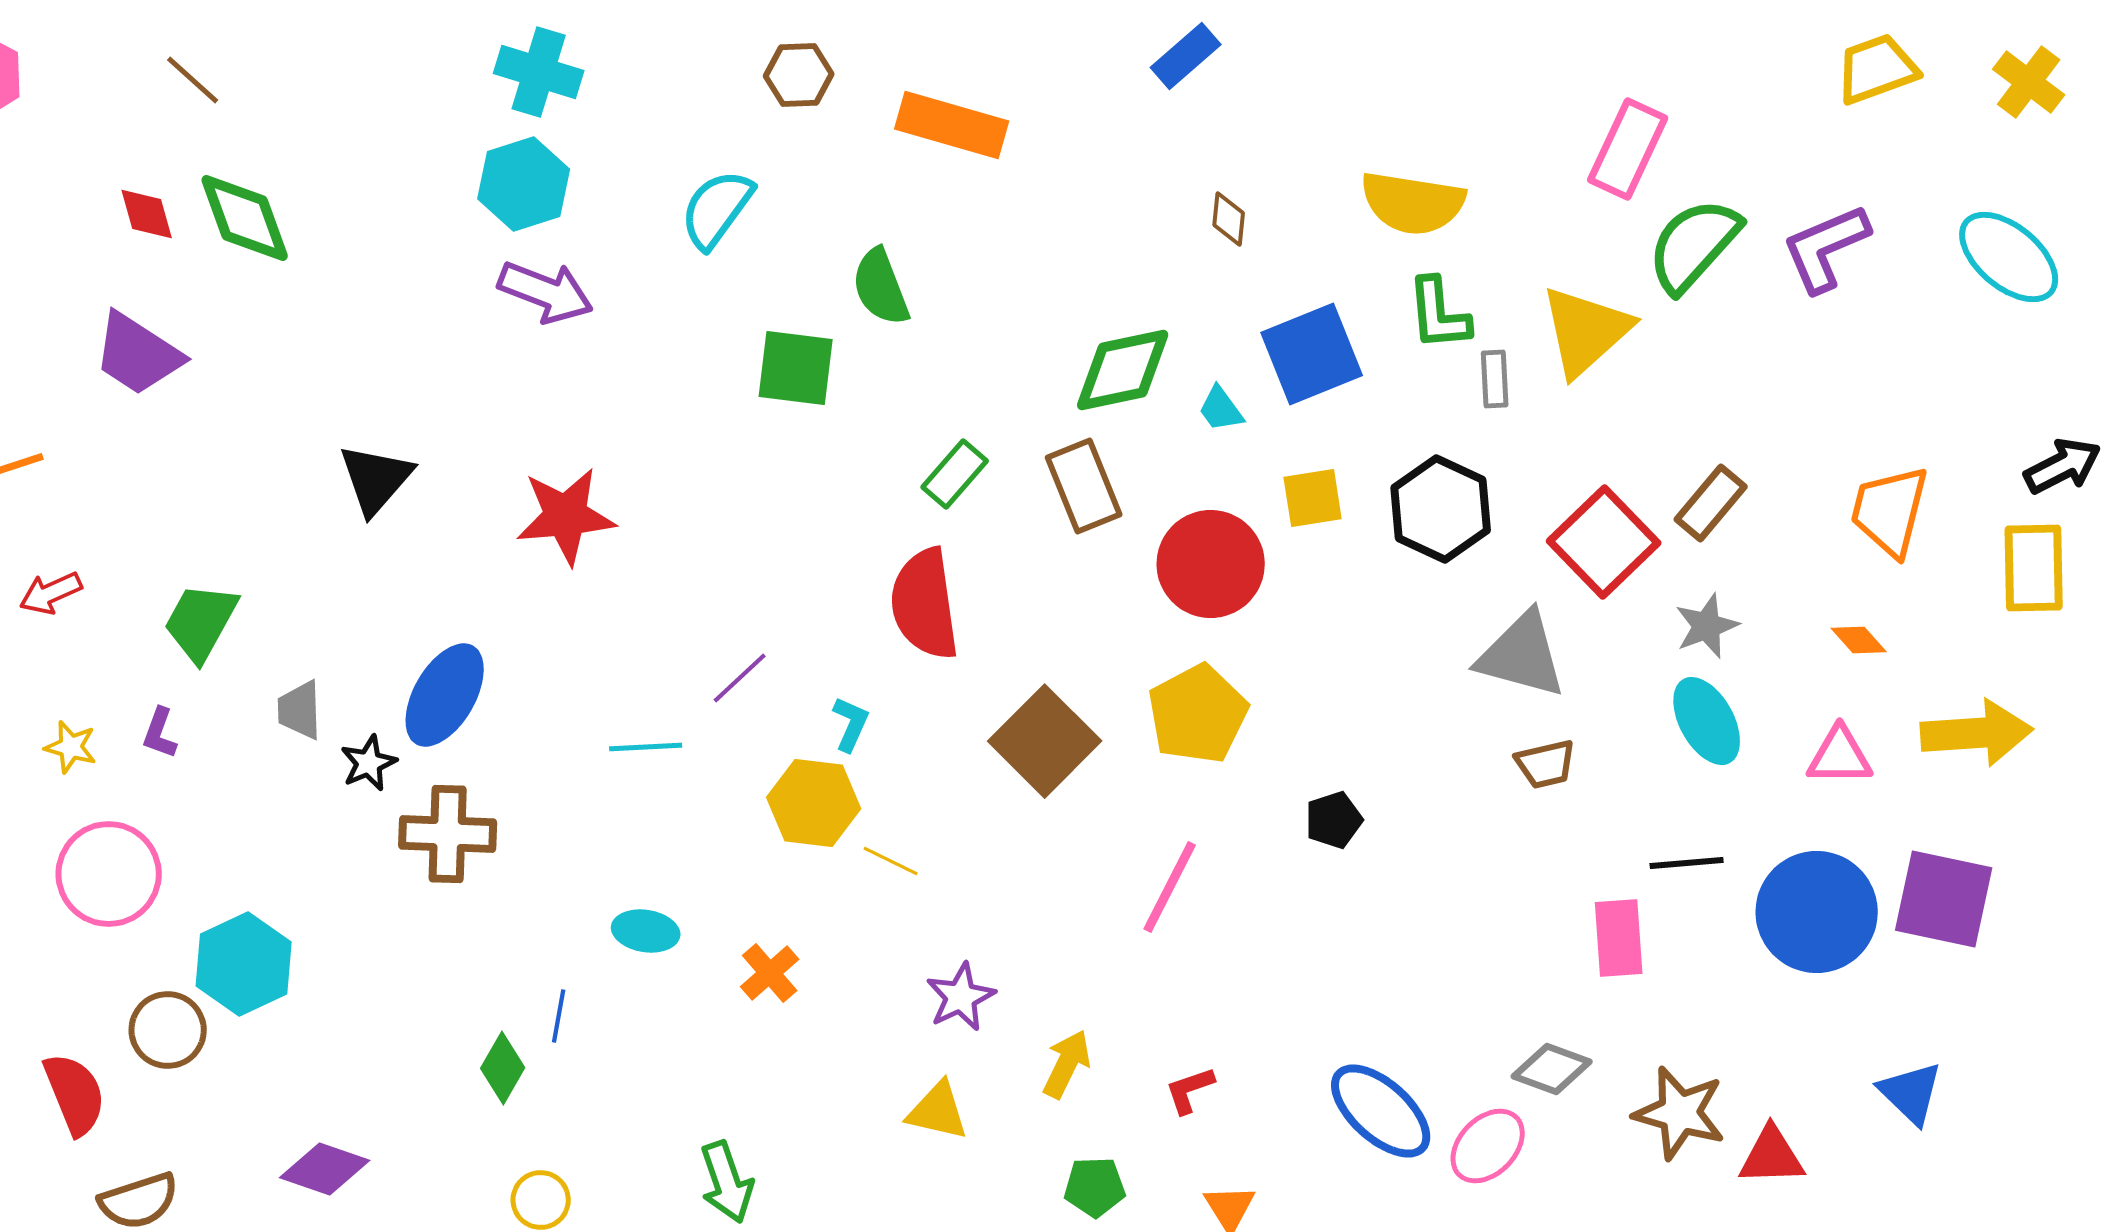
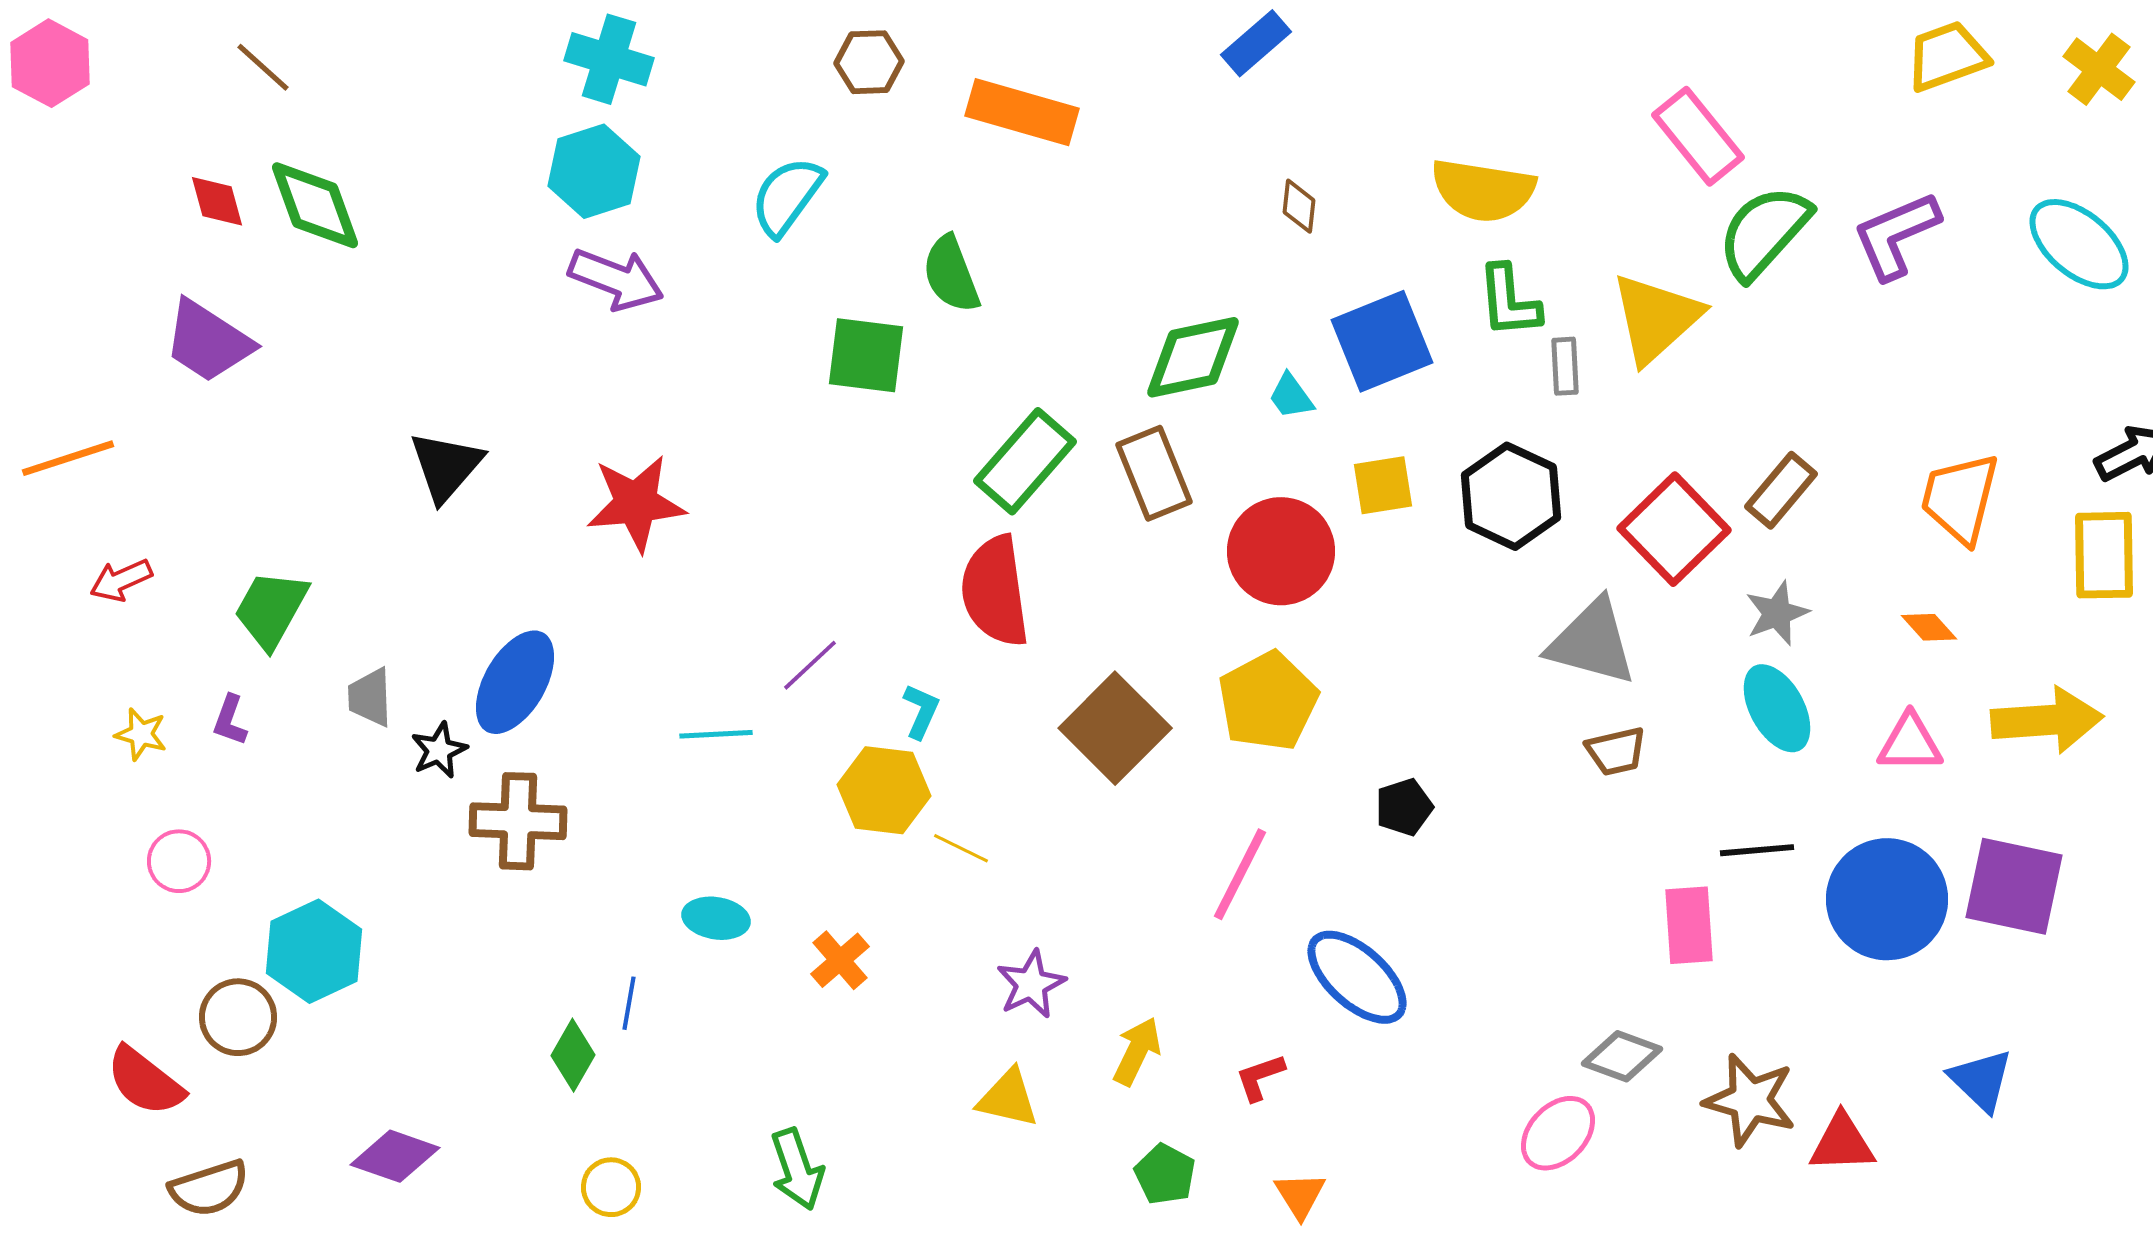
pink rectangle: (1628, 149) -> (1698, 136), turned -64
green rectangle: (955, 474) -> (1025, 461), size x1.5
pink circle: (109, 874) -> (179, 861), size x0.6
red semicircle: (75, 1094) -> (145, 1081), turned 150
blue ellipse: (1381, 1111) -> (1357, 977), moved
green pentagon: (1095, 1187) -> (1165, 1174), turned 30

